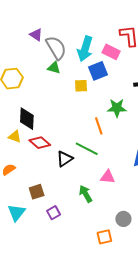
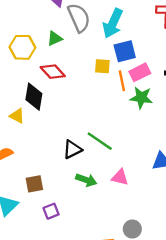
pink rectangle: (111, 52) -> (140, 72), moved, turned -60
green triangle: (54, 68) -> (55, 38), moved, turned -48
orange line: (99, 126) -> (122, 81), moved
red diamond: (40, 143) -> (53, 72), moved
green arrow: (86, 194) -> (86, 180), moved, turned 132

